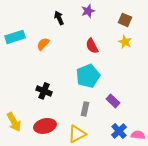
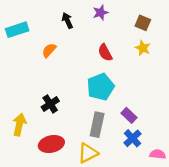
cyan rectangle: (15, 37) -> (17, 30), moved
black cross: (44, 91) -> (50, 104), turned 35
gray rectangle: (85, 109) -> (97, 125), size x1.5
yellow arrow: (14, 122) -> (19, 125), moved, turned -138
blue cross: (119, 131) -> (133, 138), moved

